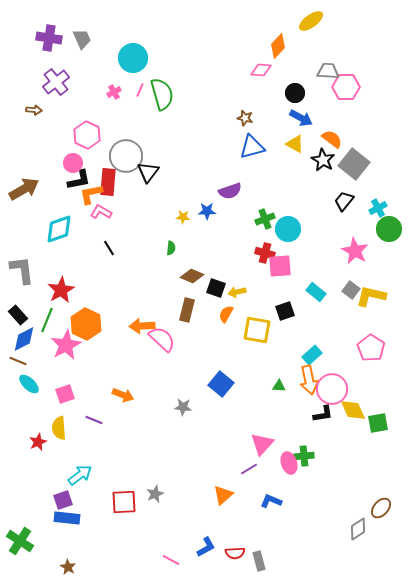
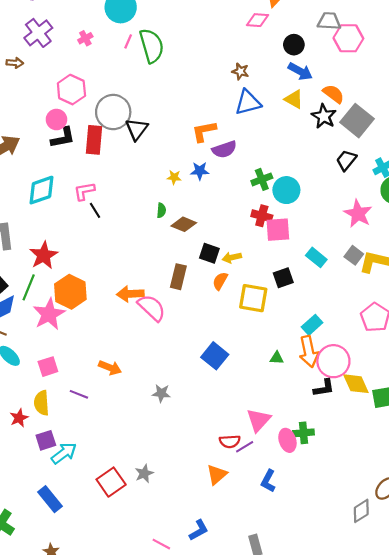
pink cross: (114, 92) -> (85, 38), moved
orange L-shape: (91, 194) -> (204, 131), moved
pink L-shape: (101, 212) -> (84, 191), moved, turned -40
brown diamond: (192, 276) -> (184, 224), moved
gray star: (183, 407) -> (161, 393), moved
purple square: (63, 500) -> (46, 440), moved
blue L-shape: (271, 501) -> (268, 481), turned -85
red square: (124, 502) -> (111, 482), turned -32
blue rectangle: (67, 518) -> (50, 499), turned 45
red semicircle: (235, 553) -> (230, 441), moved

